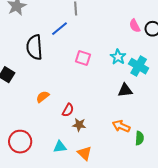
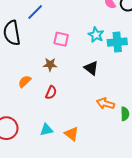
cyan cross: (139, 66) -> (117, 42), turned -30
black triangle: (125, 90) -> (91, 68), moved, turned 49
brown star: (79, 125) -> (50, 65), moved

